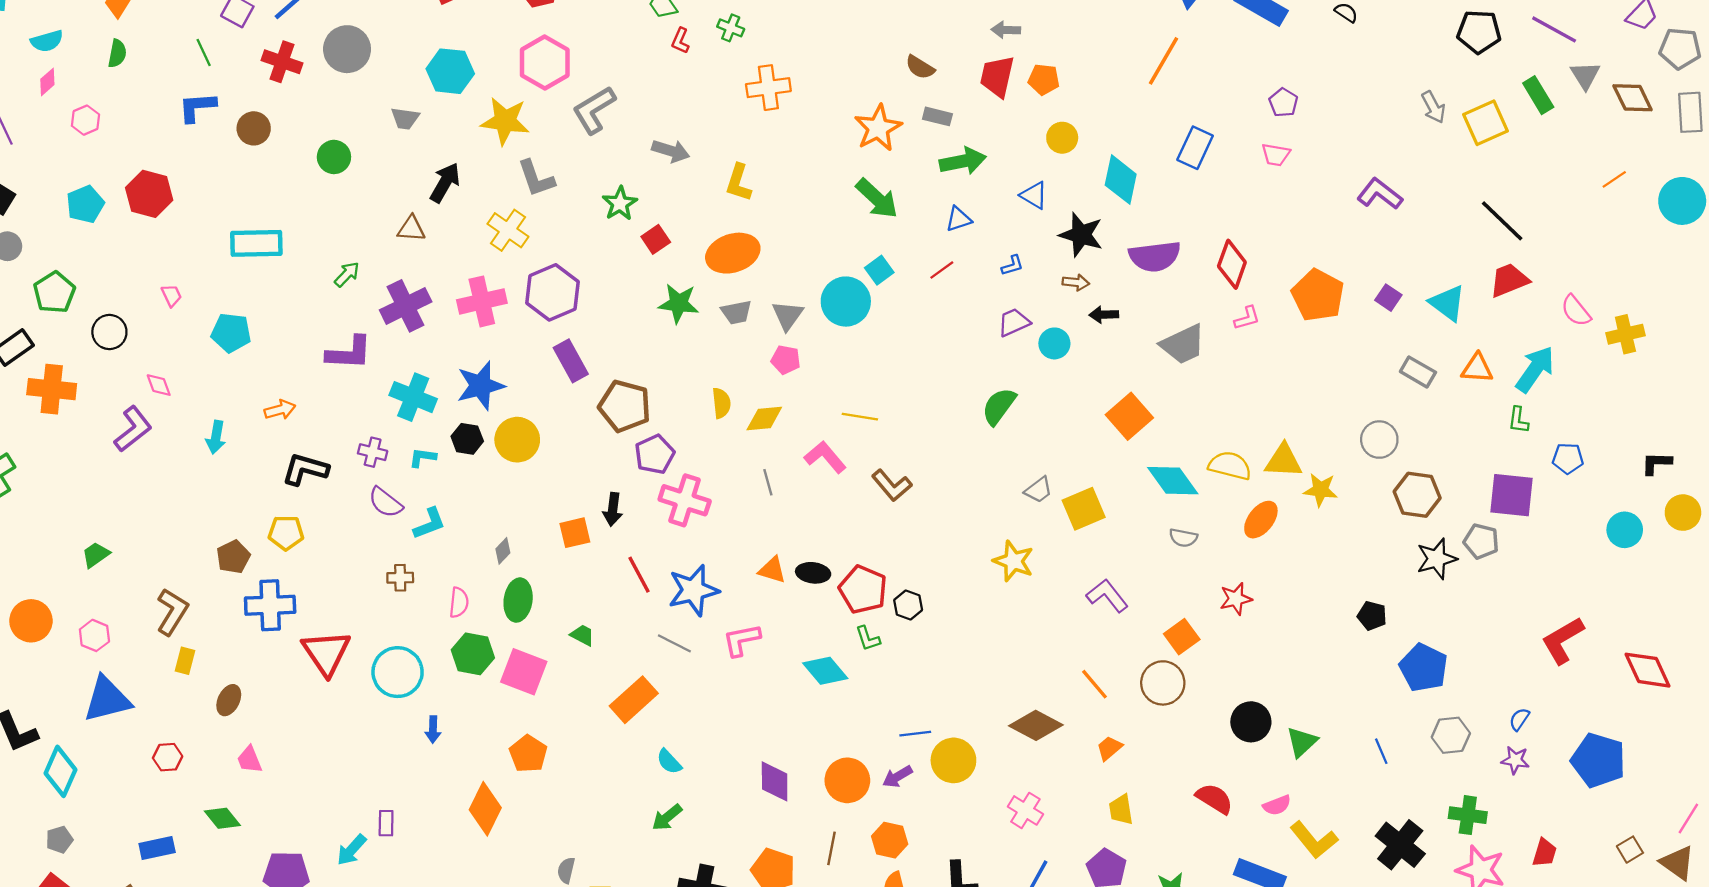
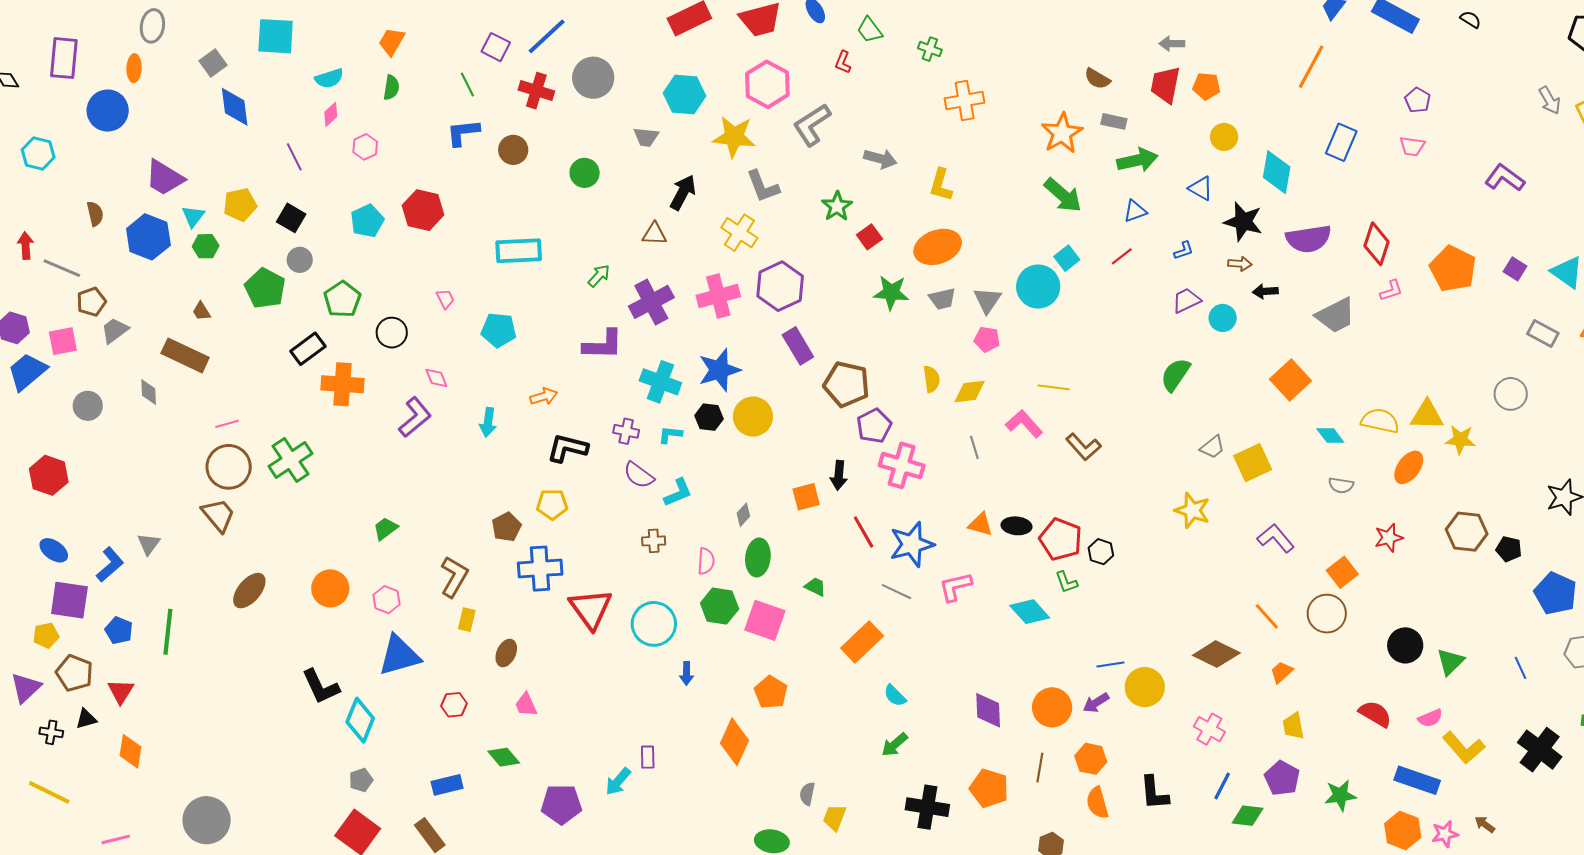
red L-shape: (680, 41) -> (843, 62), moved
cyan diamond: (1173, 481) -> (1330, 435), size x0.6
brown hexagon: (1417, 495) -> (1467, 532), moved

